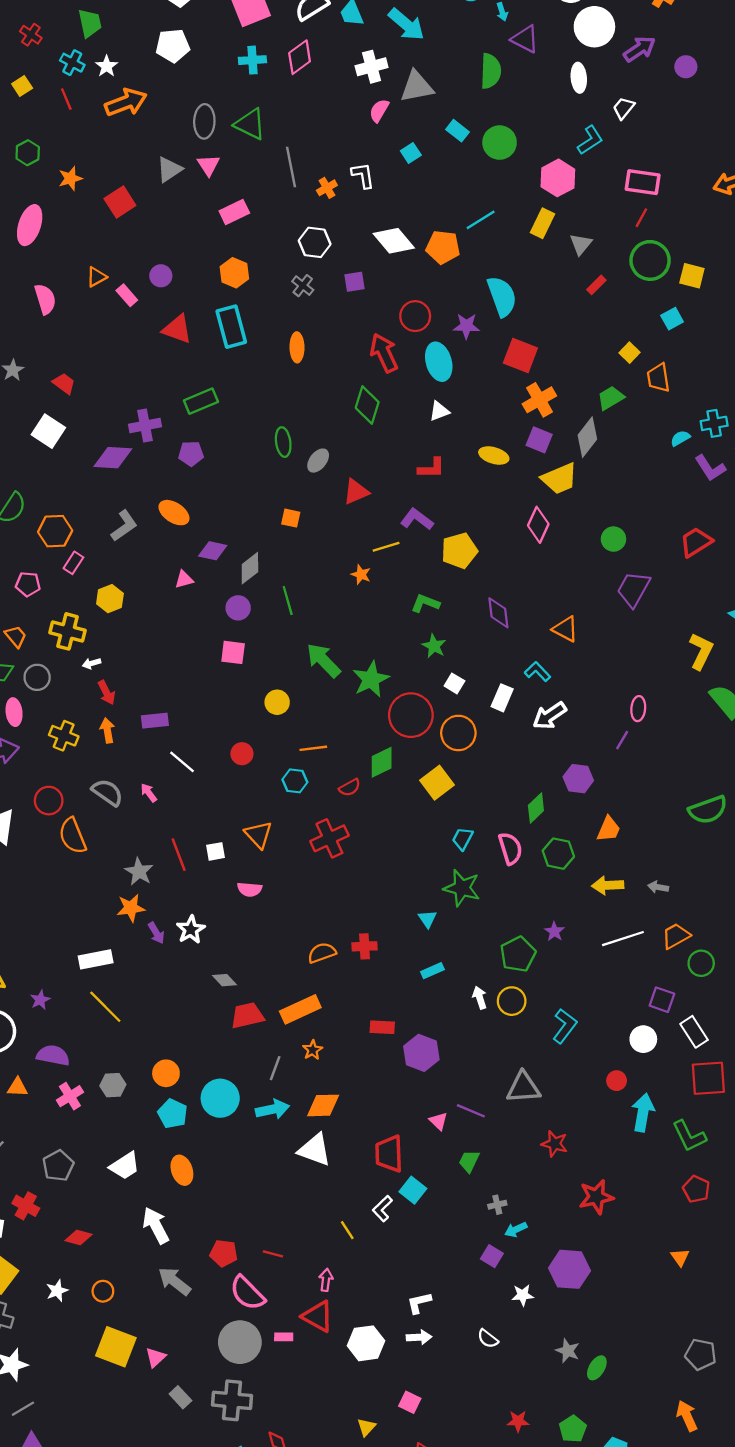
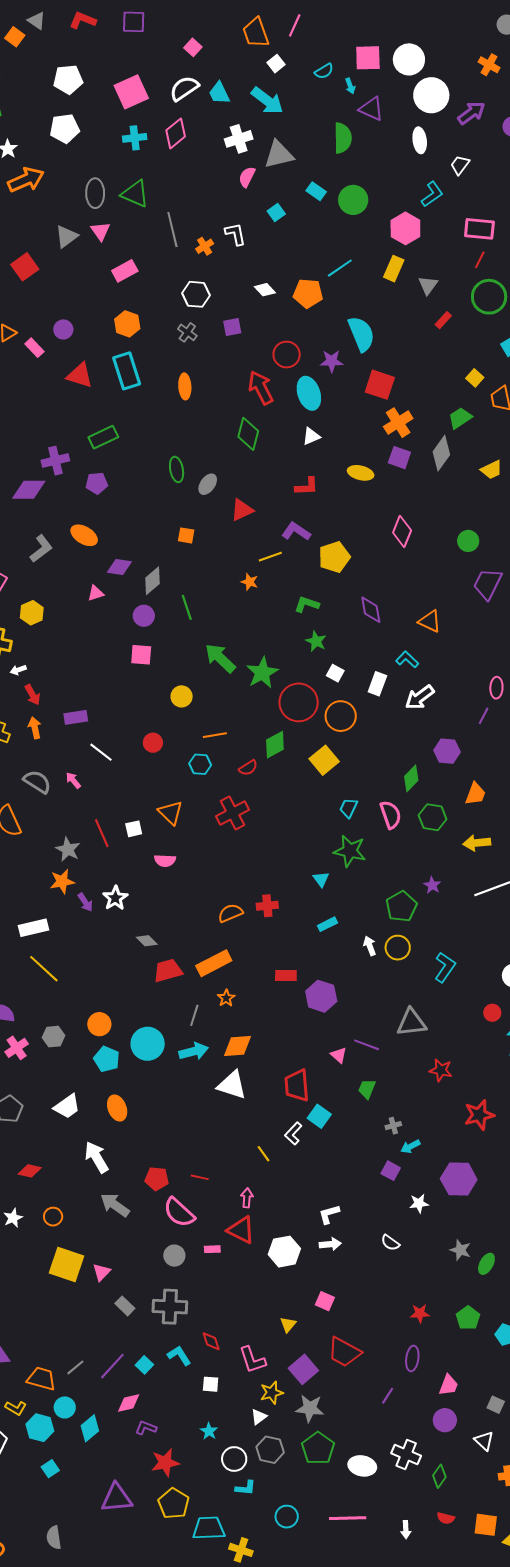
white diamond: (394, 241) -> (265, 290), size x0.6
yellow trapezoid: (559, 479) -> (492, 470), moved, size x0.7
gray circle: (240, 1342) -> (174, 1256), size x0.6

